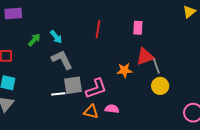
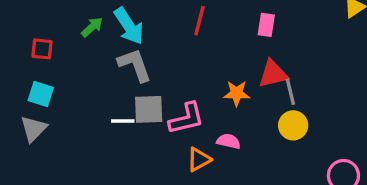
cyan arrow: (56, 37) -> (129, 26), size x1.6
pink semicircle: (112, 109) -> (229, 141), moved
orange triangle: (91, 112) -> (199, 159), moved, turned -49

